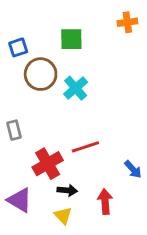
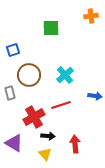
blue square: (18, 47) -> (13, 50), moved
brown circle: (41, 74) -> (29, 75), moved
cyan cross: (76, 88) -> (65, 75), moved
blue arrow: (133, 169) -> (95, 96), moved, turned -40

